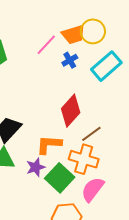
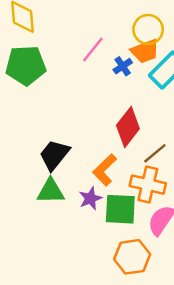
orange trapezoid: (73, 34) -> (145, 51), moved
orange L-shape: (49, 145) -> (105, 170), turned -44
green square: (60, 178) -> (120, 209), turned -36

